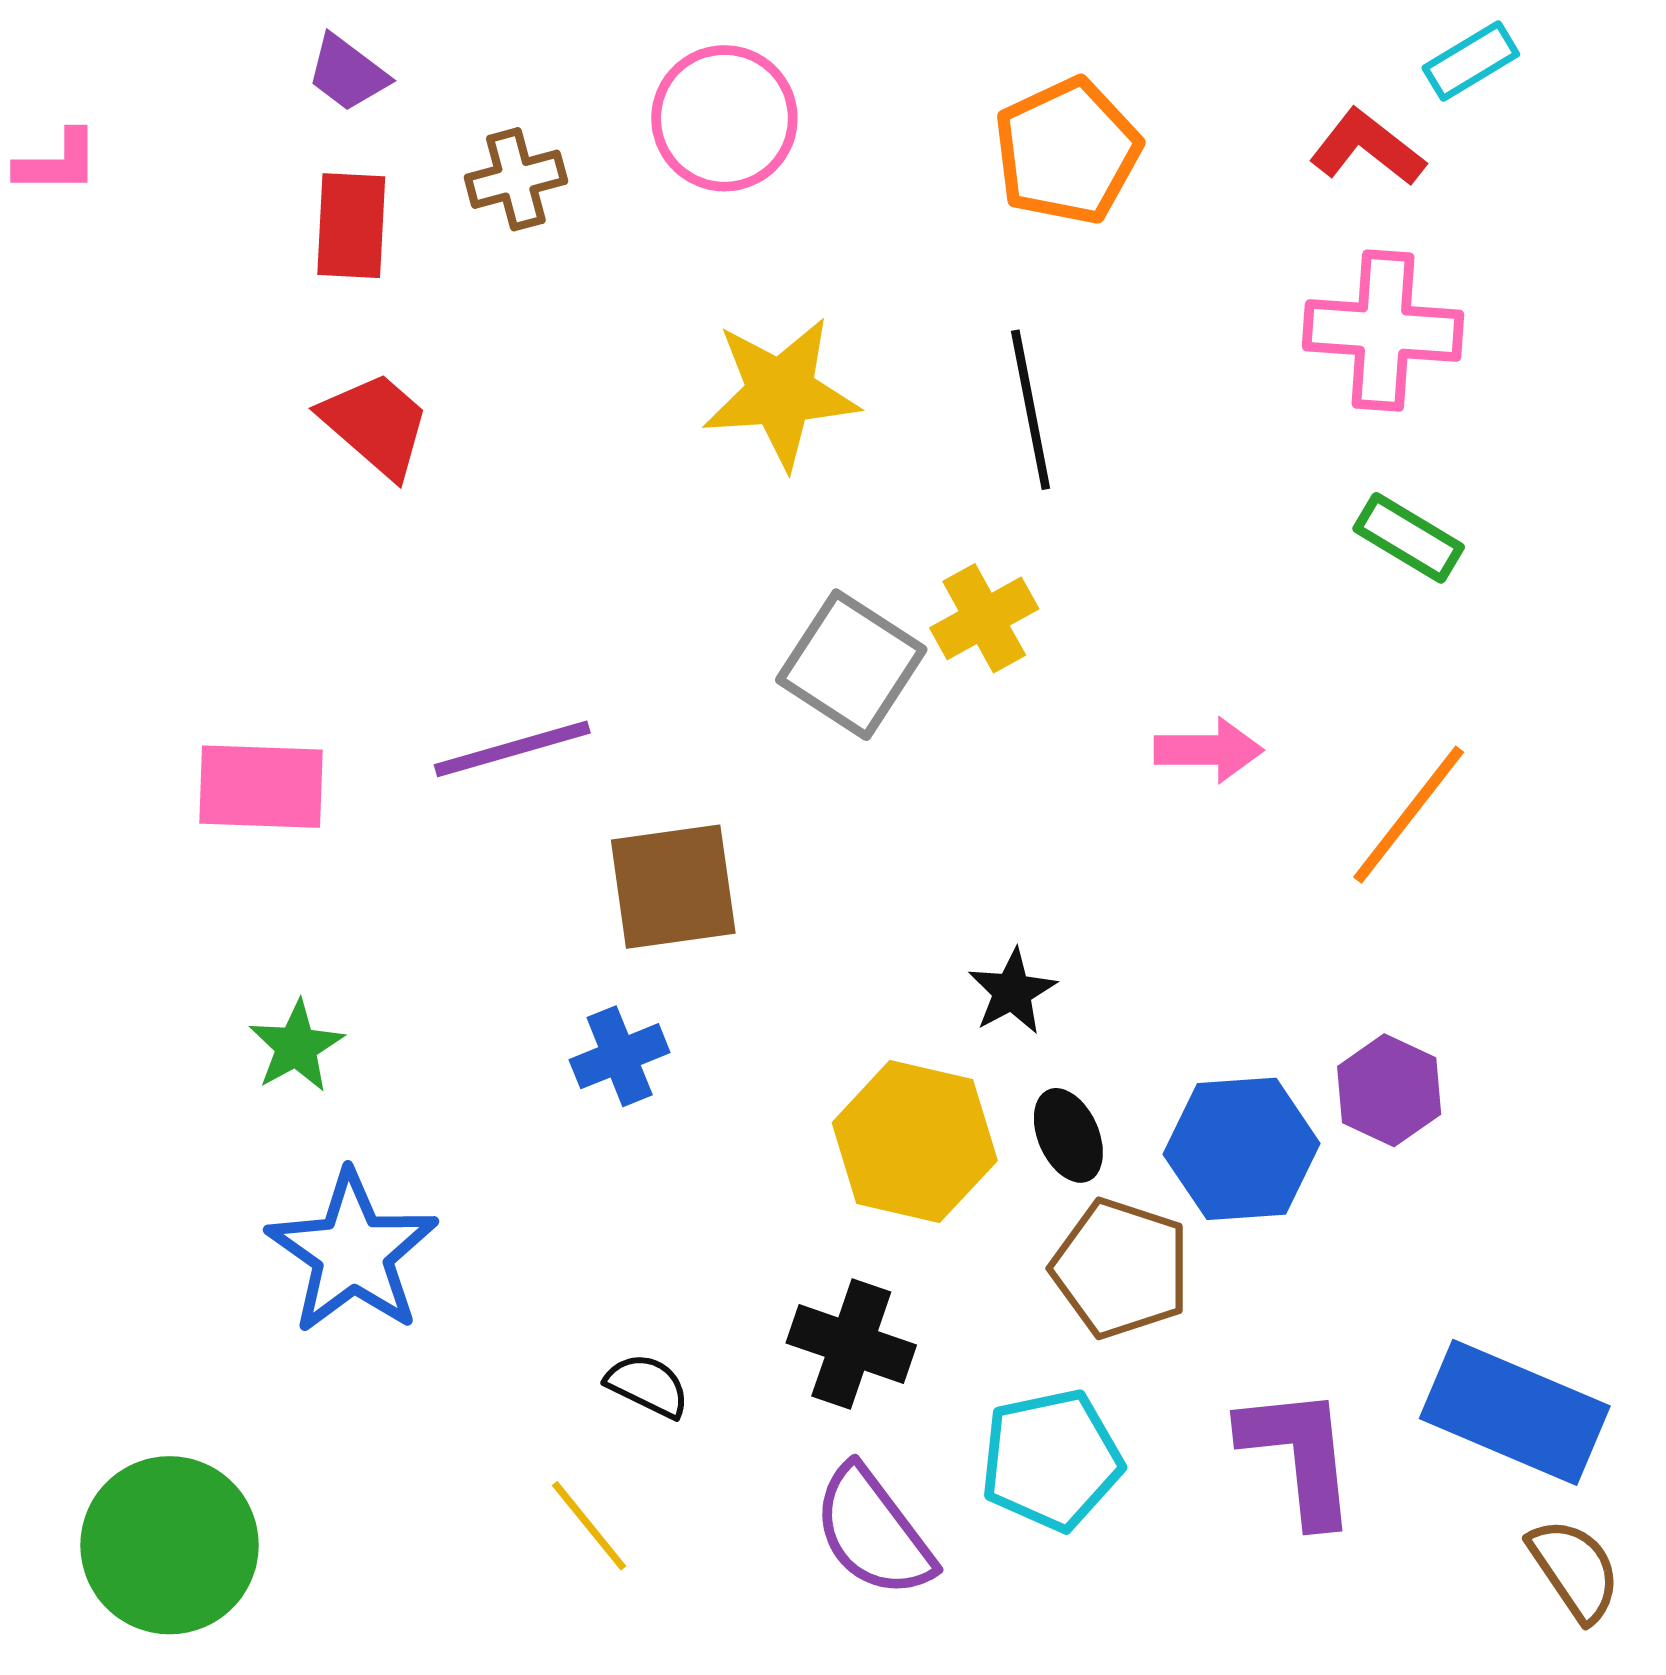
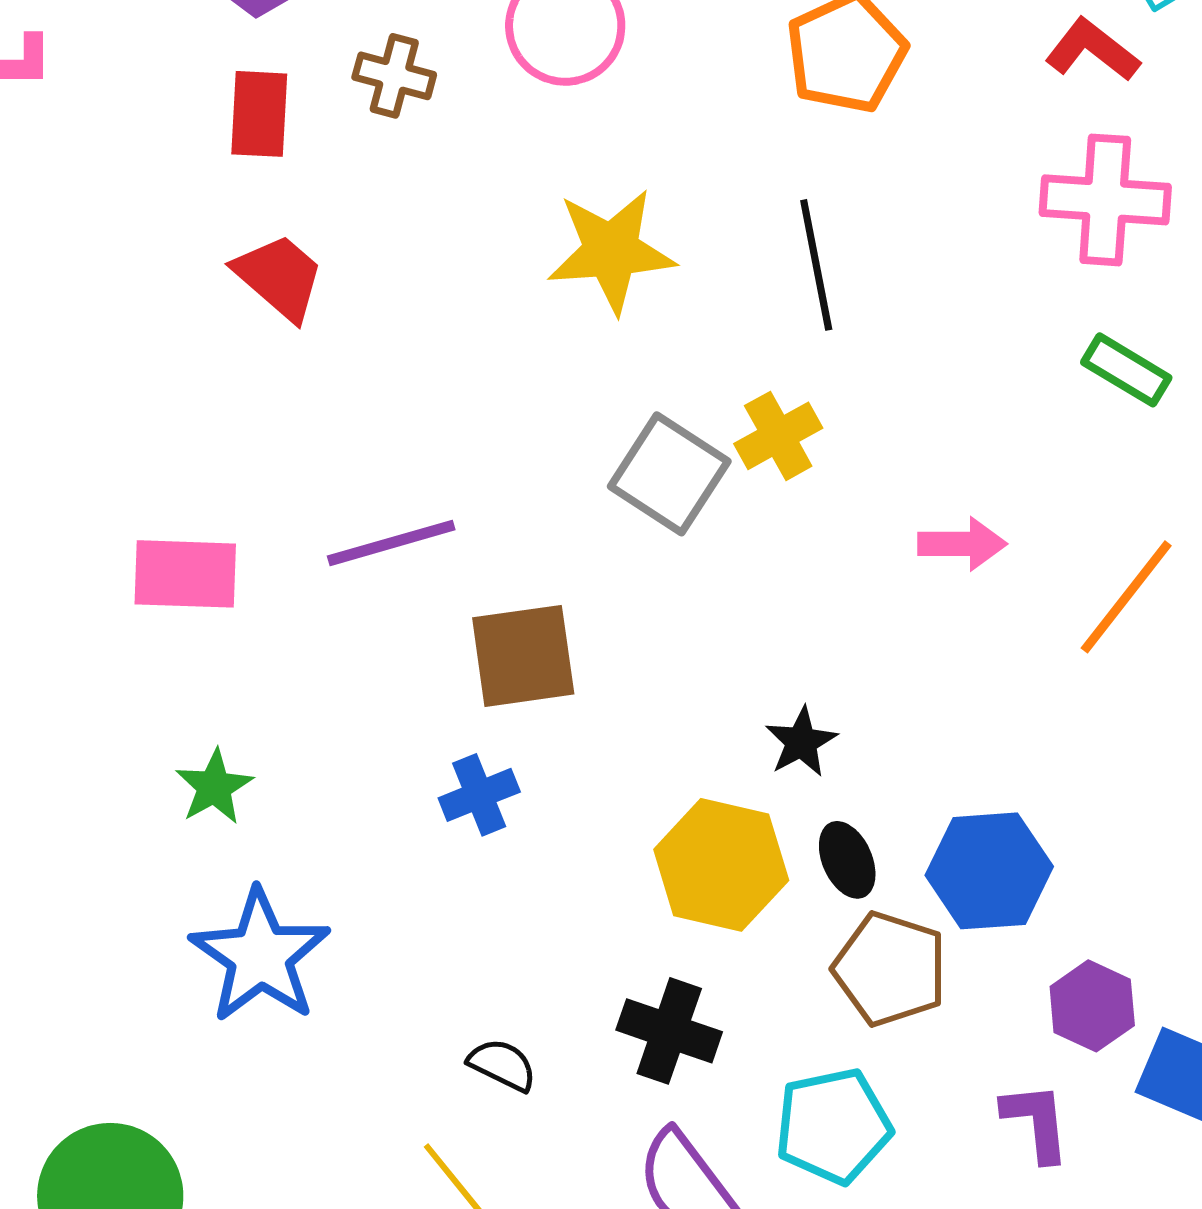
brown cross: (516, 179) -> (394, 76), turned 30
purple hexagon: (1389, 1090) -> (1092, 1006), moved
purple L-shape: (1299, 1455) -> (1036, 1122), size x0.7

